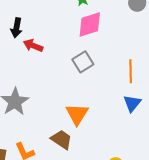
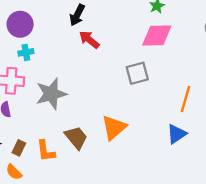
brown trapezoid: (62, 140) -> (76, 138), moved

